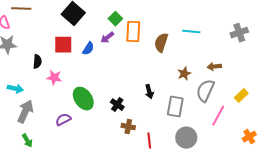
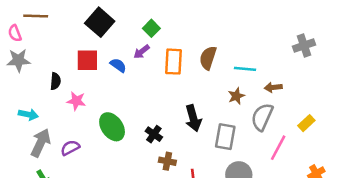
orange rectangle: (133, 32) -> (174, 62), moved
cyan line: (191, 32) -> (245, 69), moved
blue semicircle: (88, 49) -> (118, 65), turned -88
black arrow: (149, 92) -> (193, 118), size x1.5
purple semicircle: (63, 120) -> (70, 148), moved

